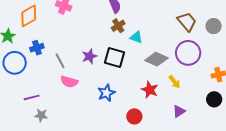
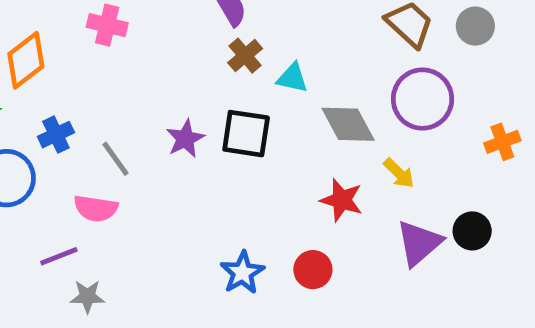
gray diamond: (156, 59) -> (348, 124), turned 45
pink semicircle: (69, 82) -> (96, 208), moved
blue star: (106, 93) -> (242, 273), moved
black circle: (214, 99) -> (472, 231), moved
purple triangle: (179, 111) -> (419, 243), size x1.5

